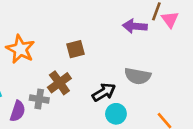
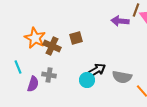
gray semicircle: (138, 76) -> (122, 77), moved
brown cross: (59, 83) -> (52, 46), moved, turned -30
cyan circle: (116, 114) -> (87, 80), moved

